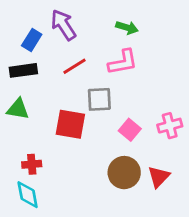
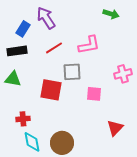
green arrow: (127, 28) -> (111, 14), moved
pink cross: (170, 126) -> (123, 74), moved
pink square: (130, 130) -> (94, 94), turned -35
brown circle: (124, 173) -> (62, 143), moved
cyan diamond: (28, 195) -> (32, 142), moved

